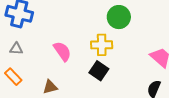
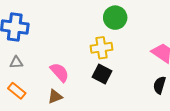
pink semicircle: (62, 51) -> (60, 72), moved

